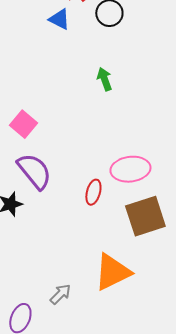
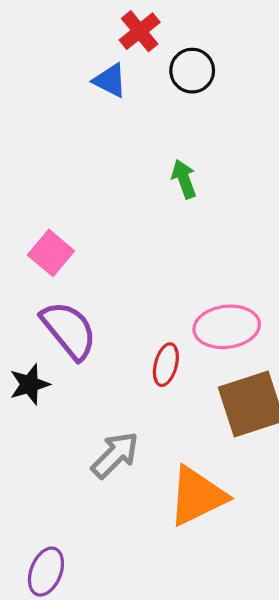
gray arrow: (60, 294) -> (115, 455), moved, size x1.4

